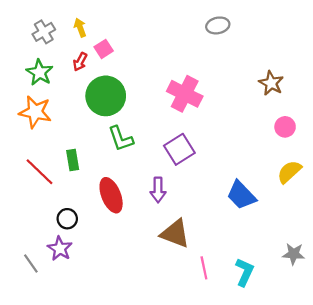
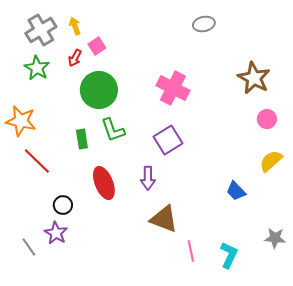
gray cross: (44, 32) -> (41, 30), size x1.4
brown star: (271, 83) -> (254, 78), size x1.4
orange star: (35, 112) -> (21, 121), moved
green rectangle: (73, 160) -> (82, 139), moved
blue trapezoid: (241, 195) -> (236, 191), moved, size x0.7

